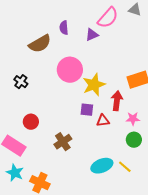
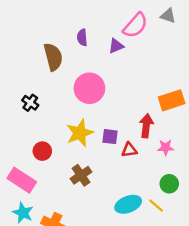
brown semicircle: (40, 44) -> (53, 57), turned -75
yellow star: (94, 85) -> (80, 133), moved
green circle: (134, 140) -> (169, 184), moved

